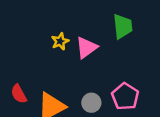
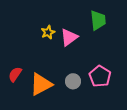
red semicircle: (19, 94) -> (15, 74), turned 63

